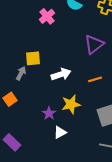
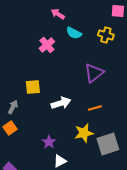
gray arrow: (21, 73) -> (13, 107), moved
yellow star: (71, 104) -> (84, 133), moved

